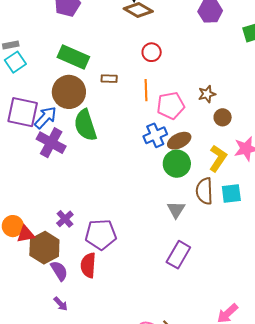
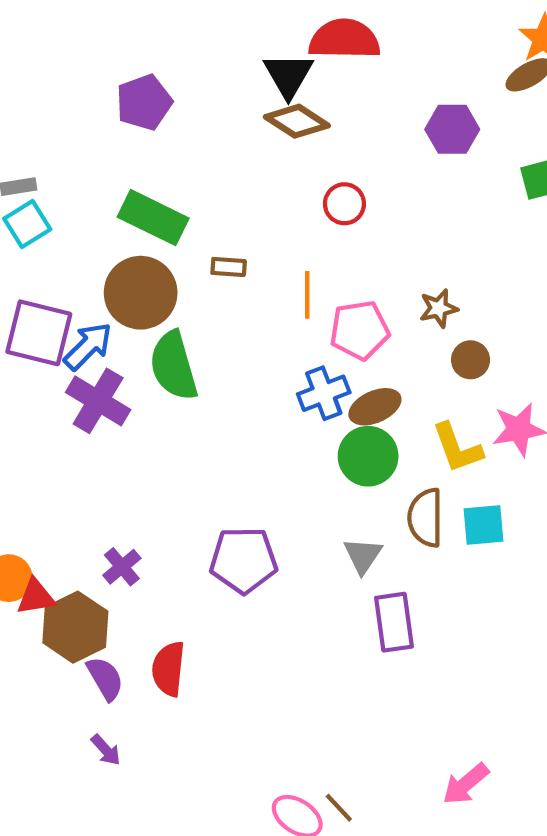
red circle: (152, 52) -> (344, 204), moved
yellow L-shape: (218, 158) -> (457, 448), turned 124
purple pentagon: (101, 234) -> (243, 560), moved
purple rectangle: (178, 255) -> (394, 622), moved, turned -40

